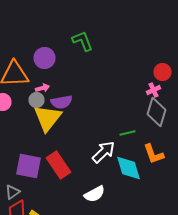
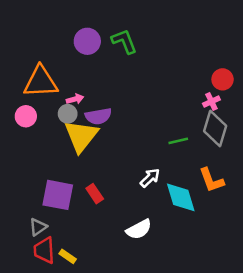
purple circle: (44, 58) -> (87, 41), moved
green line: (128, 133) -> (178, 141), moved
white arrow: (104, 152) -> (150, 178), size x0.7
red rectangle: (58, 165) -> (95, 194), size x0.6

